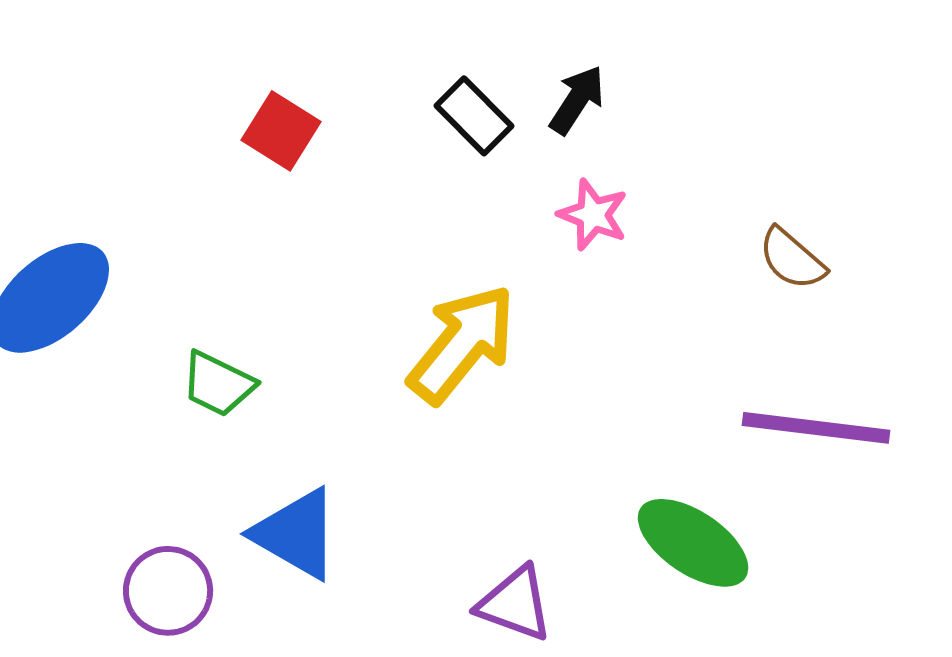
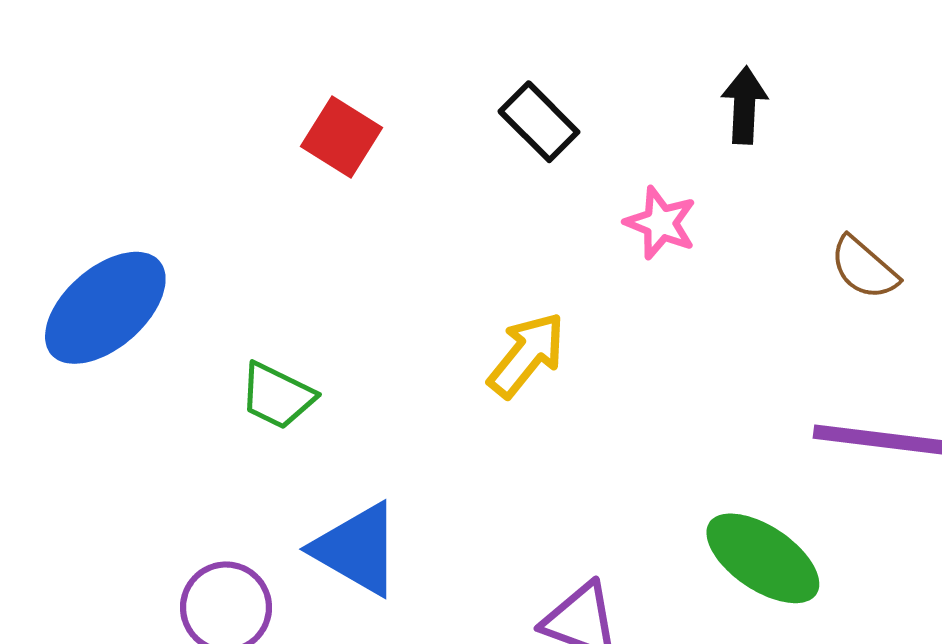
black arrow: (577, 100) -> (744, 105), moved, turned -30
yellow arrow: (462, 344) -> (527, 355), size x0.7

